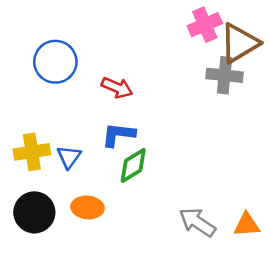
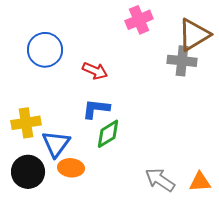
pink cross: (205, 25) -> (139, 20), moved
blue triangle: (69, 157) -> (56, 144), moved, size x1.4

